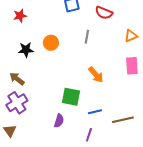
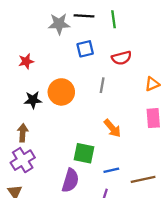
red semicircle: (104, 13) -> (121, 58), turned -36
orange circle: (51, 43) -> (61, 92), size x1.5
brown arrow: (17, 79) -> (23, 133), turned 56
purple semicircle: (59, 121) -> (70, 180), size x1.5

